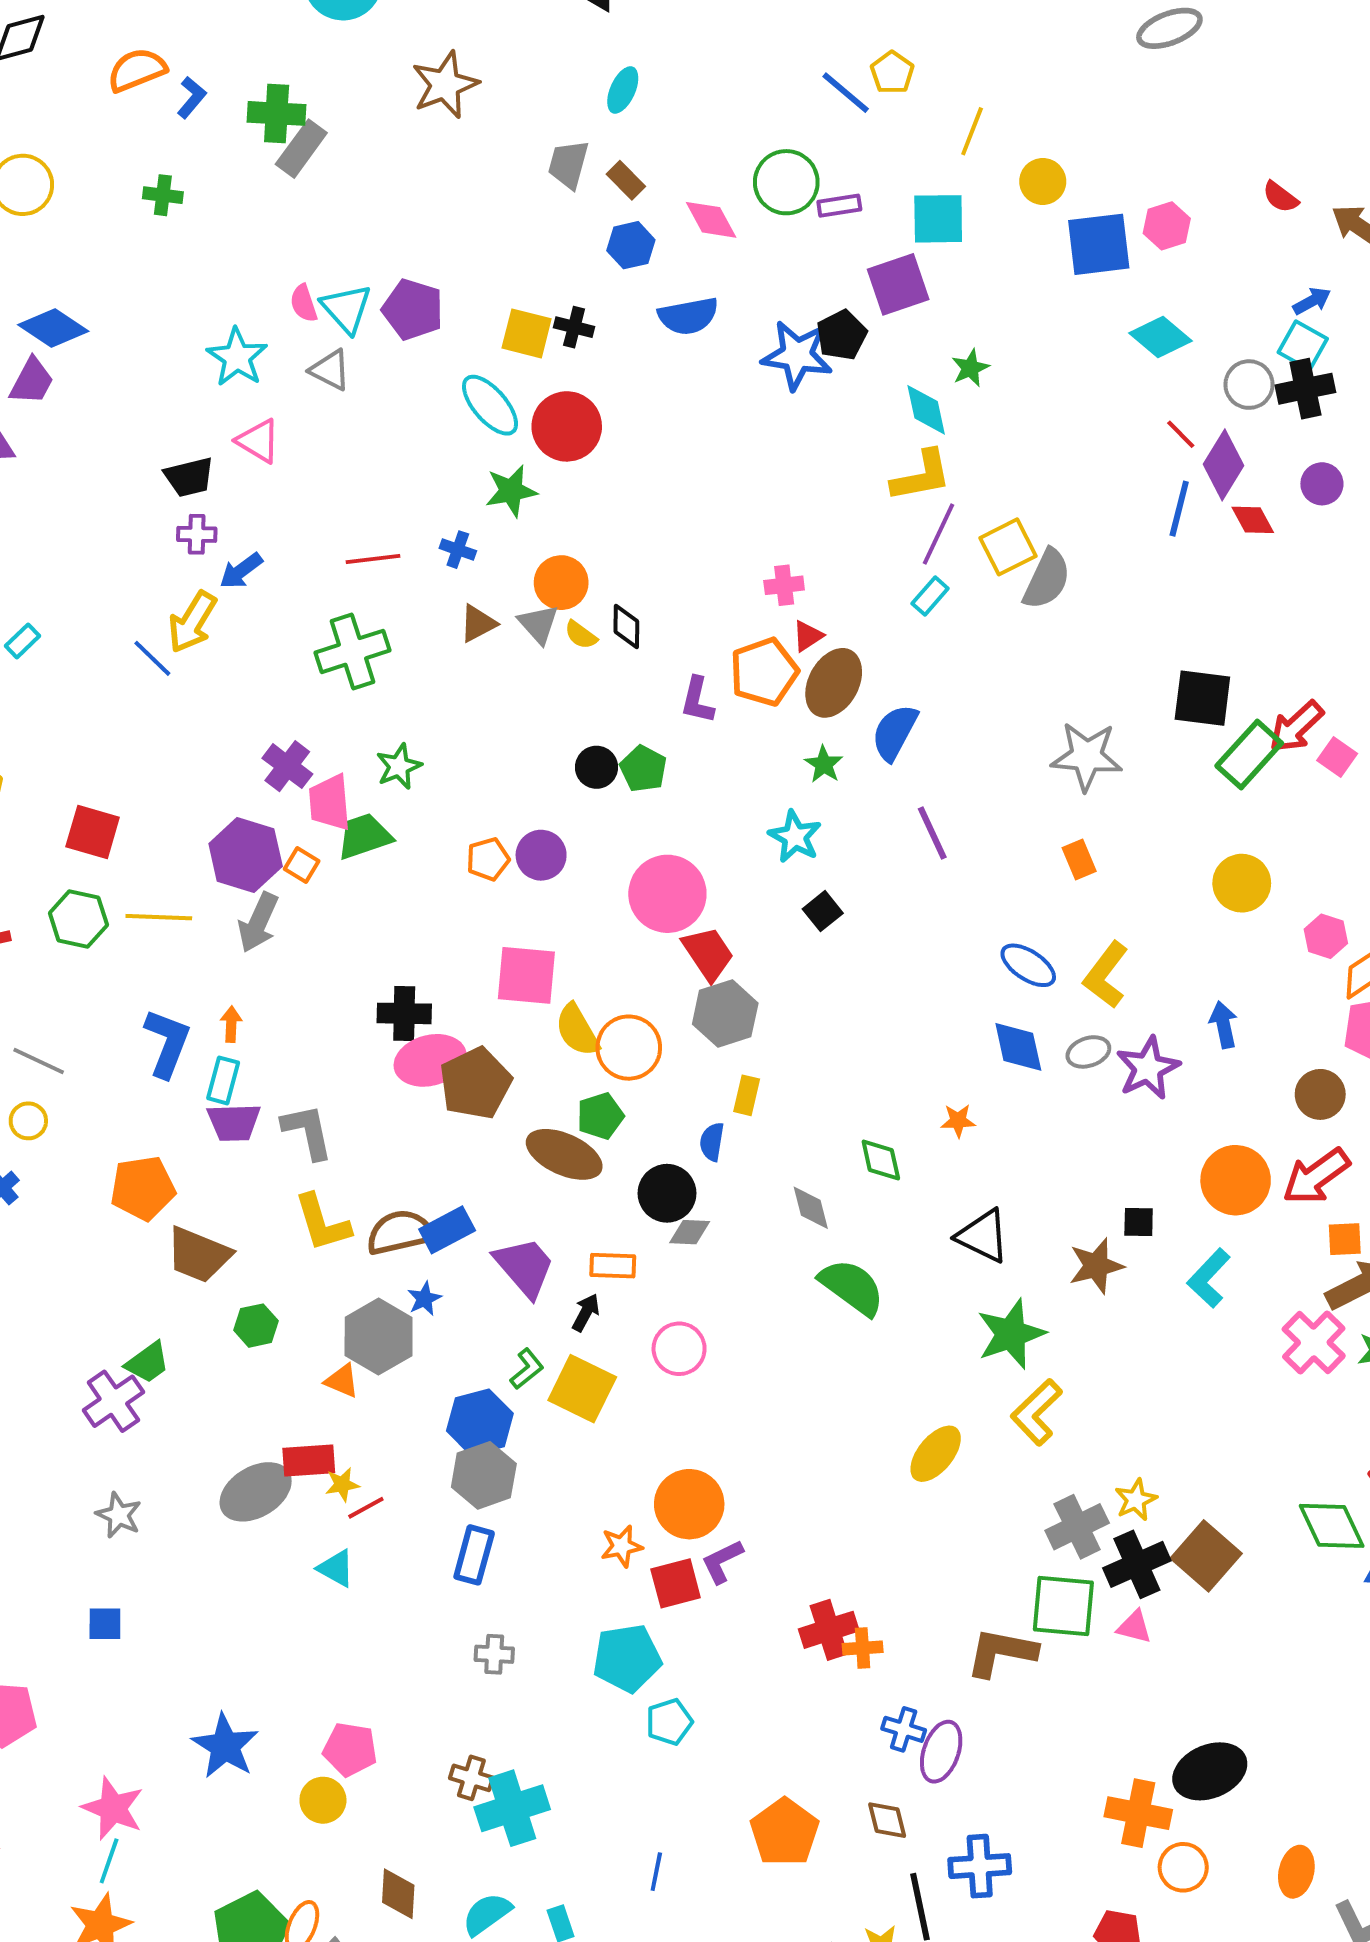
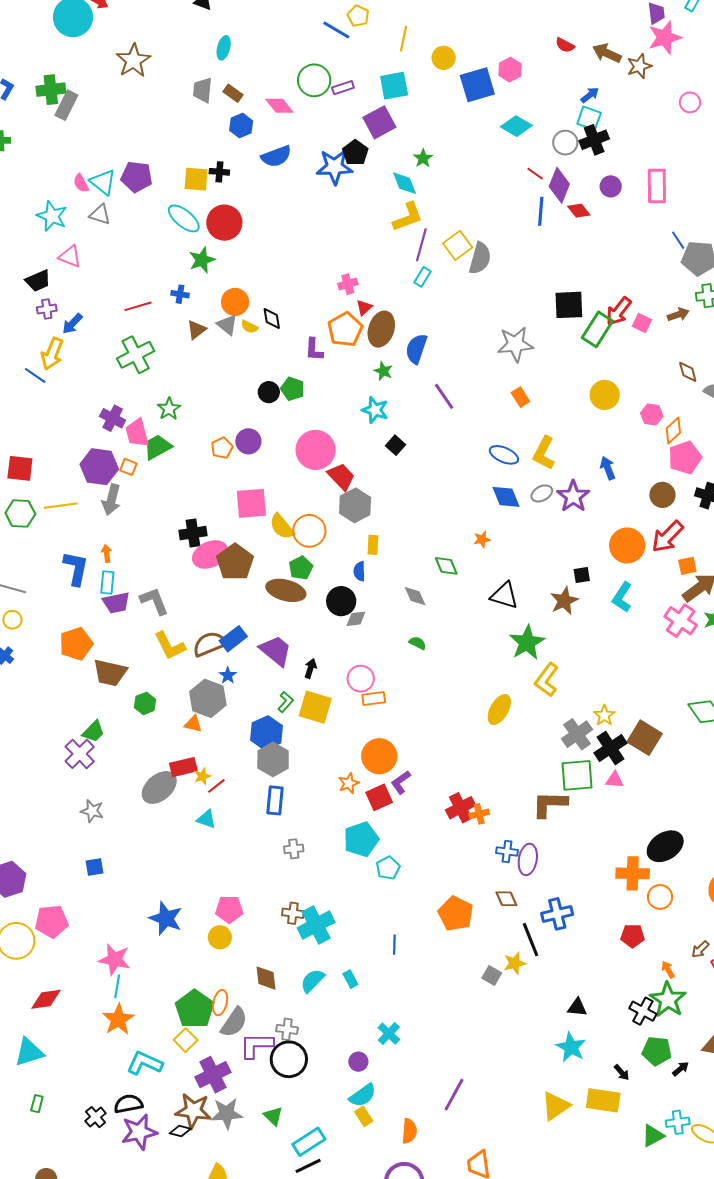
orange rectangle: (613, 1266) -> (374, 698), moved
green semicircle: (852, 1287) -> (418, 643), moved, size x0.5

